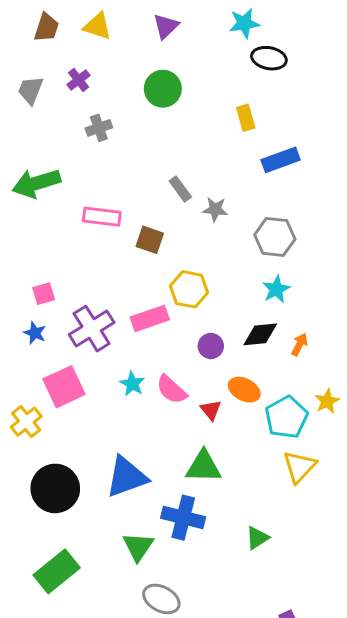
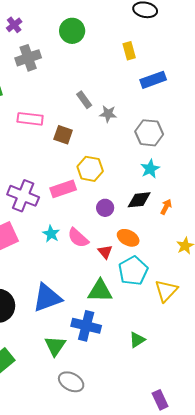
gray cross: (99, 128) -> (28, 58), size x1.4
purple cross: (92, 329) -> (23, 196), turned -36
cyan pentagon: (286, 417) -> (133, 271), moved

